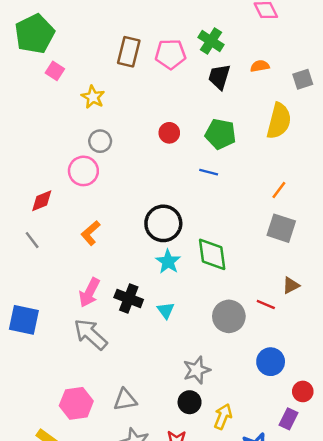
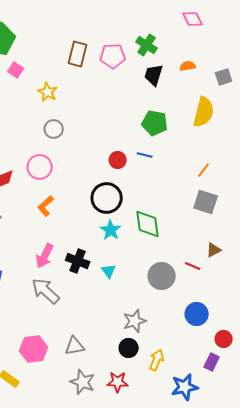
red circle: (169, 133) -> (118, 160), moved
pink circle: (83, 171) -> (40, 167), moved

